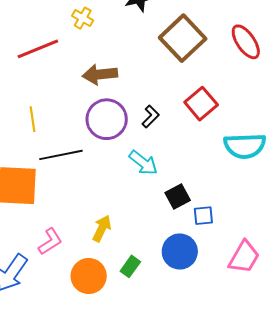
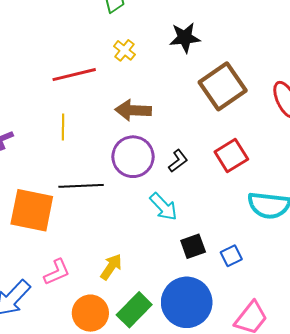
yellow line: (33, 119) -> (63, 127), moved
blue square: (203, 216) -> (231, 256), moved, turned -30
blue circle: (180, 251) -> (187, 302), size x1.4
green rectangle: (130, 266) -> (134, 310), size x1.6

